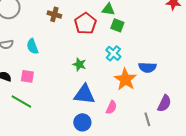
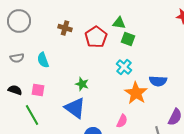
green star: (79, 64) -> (82, 84), moved
blue triangle: (84, 94) -> (75, 108), moved, turned 30
green line: (21, 101) -> (32, 115), turned 30

